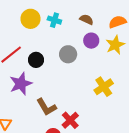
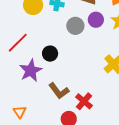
gray circle: (68, 54) -> (75, 26), moved
black circle: (36, 60) -> (50, 54), moved

